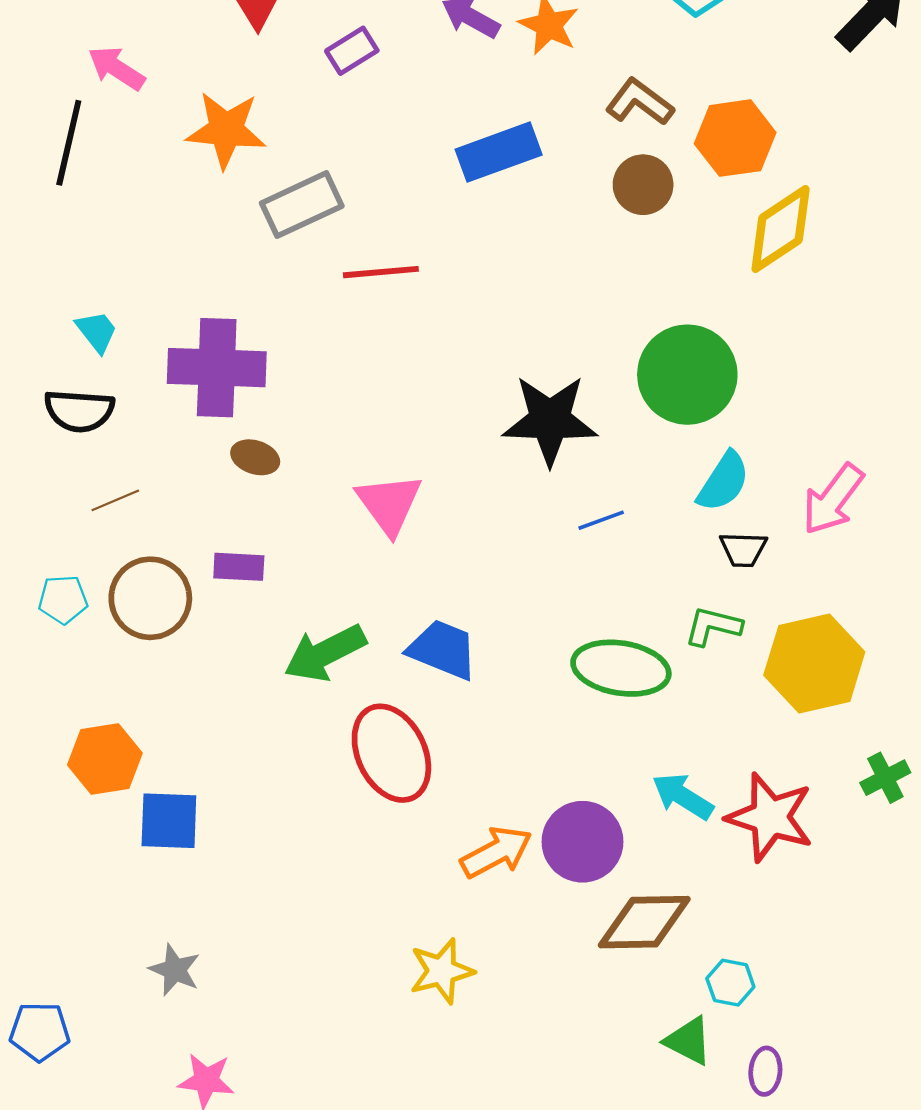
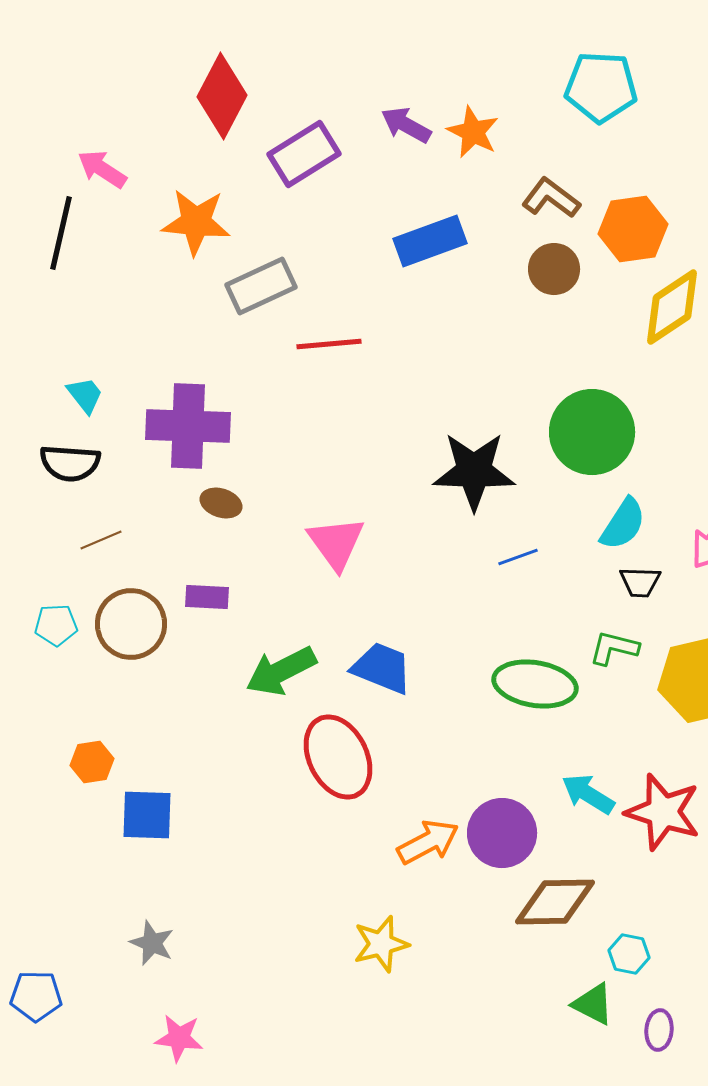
purple rectangle: (352, 51) -> (304, 154), size x1.6
orange hexagon: (105, 759) -> (92, 762), size x0.7

